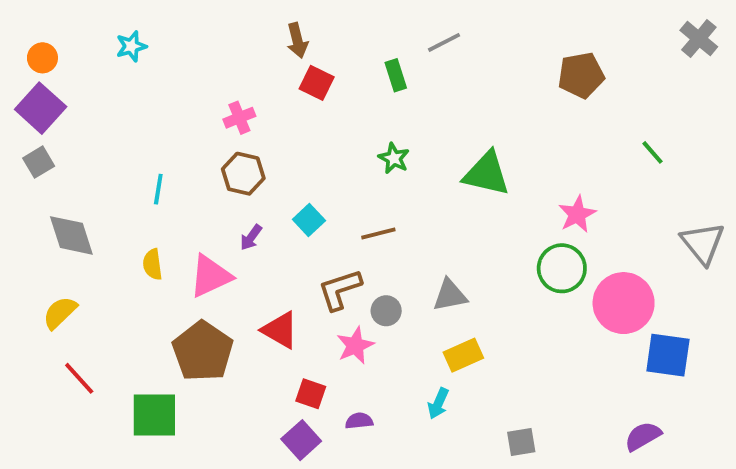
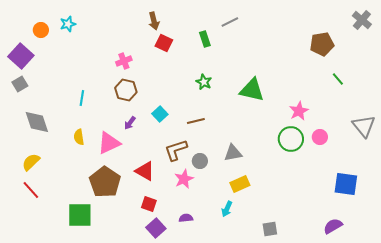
orange circle: (42, 58) -> (41, 30), moved
brown pentagon: (581, 75) -> (322, 44), moved
pink circle: (624, 303) -> (320, 137), moved, size x0.5
red line: (79, 378) -> (31, 190), moved
red square: (311, 394) -> (149, 204), moved

